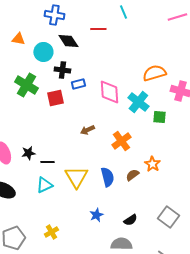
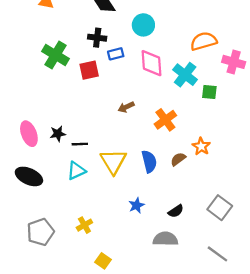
cyan circle: (43, 52) -> (143, 25), moved

